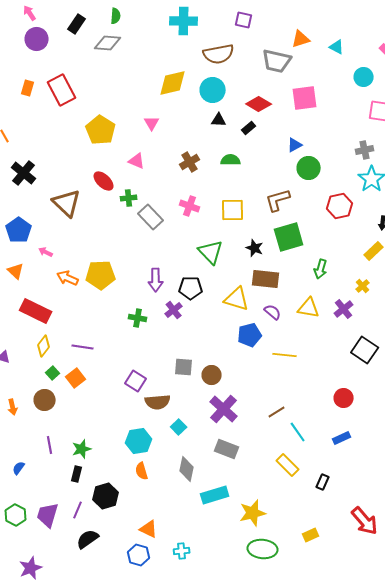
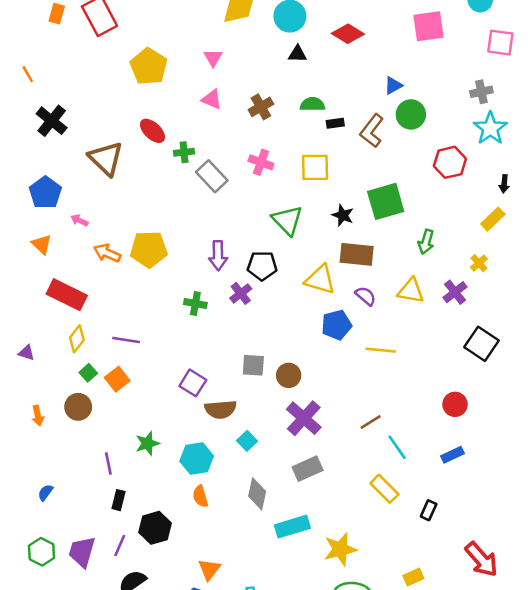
pink square: (305, 98) -> (429, 26), moved
black rectangle: (249, 128) -> (335, 123), moved, turned 32
pink triangle: (137, 161) -> (212, 99), moved
brown L-shape: (278, 200) -> (372, 131), moved, turned -36
purple line: (50, 445) -> (108, 464), moved
green star: (82, 449) -> (147, 443), moved
gray rectangle: (227, 449) -> (308, 469), turned -45
orange triangle: (149, 529) -> (209, 569), turned 42

